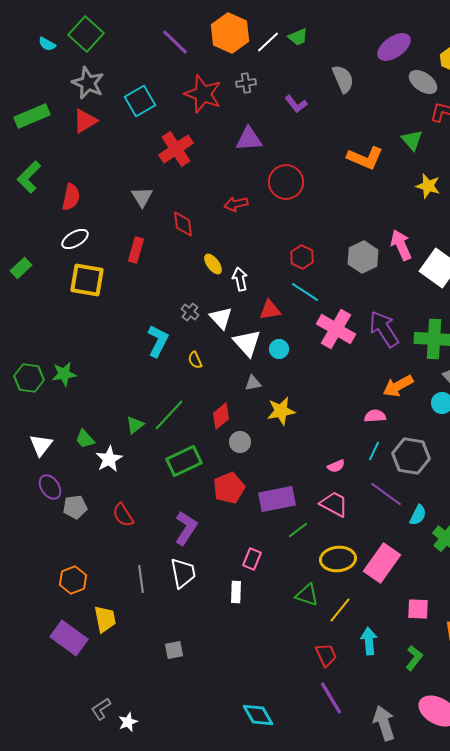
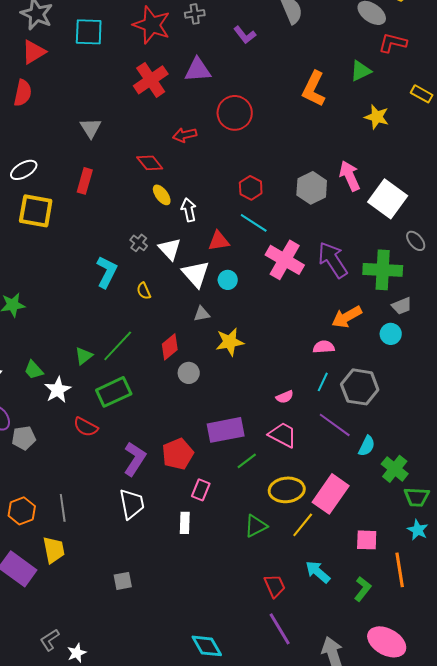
cyan square: (140, 101) -> (89, 32), turned 32
green triangle: (412, 140) -> (361, 71), turned 45
red cross: (176, 149) -> (151, 80), moved
orange L-shape: (365, 158) -> (314, 89), turned 93
red semicircle: (71, 197) -> (23, 93), moved
red diamond: (183, 224) -> (150, 163), moved, turned -32
green rectangle: (184, 461) -> (114, 392), moved
red pentagon: (229, 488) -> (178, 454), moved
red semicircle: (123, 515) -> (86, 427), moved, turned -30
gray line: (141, 579) -> (63, 508), moved
green triangle: (307, 595) -> (256, 526), turned -45
yellow line: (340, 610) -> (303, 525), moved
cyan arrow: (369, 641) -> (318, 572), turned -44

